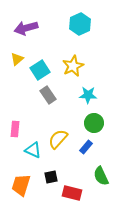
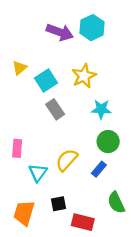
purple arrow: (26, 28) -> (60, 32), moved, turned -145
cyan triangle: (33, 150) -> (38, 173), turned 42

